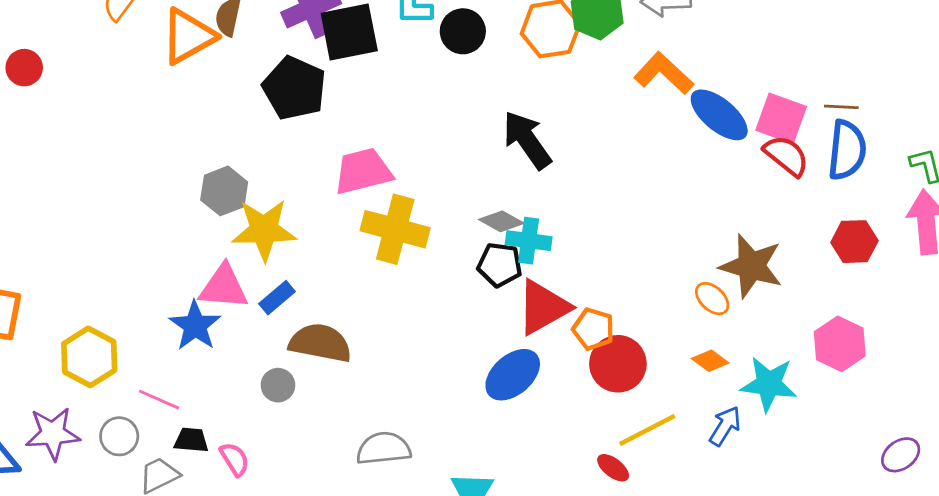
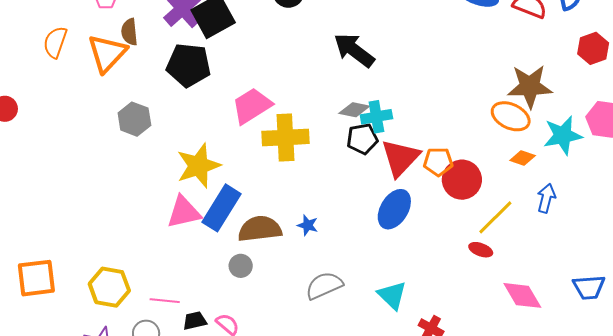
gray hexagon: (224, 191) -> (134, 119), moved
blue rectangle: (277, 298) -> (222, 208), size x1.8
orange ellipse: (712, 299) -> (511, 116), size x1.5
blue star: (195, 326) -> (308, 225), moved, size x0.6
cyan star: (769, 384) -> (563, 135), moved

